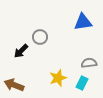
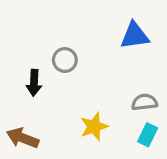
black arrow: (21, 51) -> (34, 83), turned -42
cyan rectangle: (82, 83) -> (148, 135), moved

